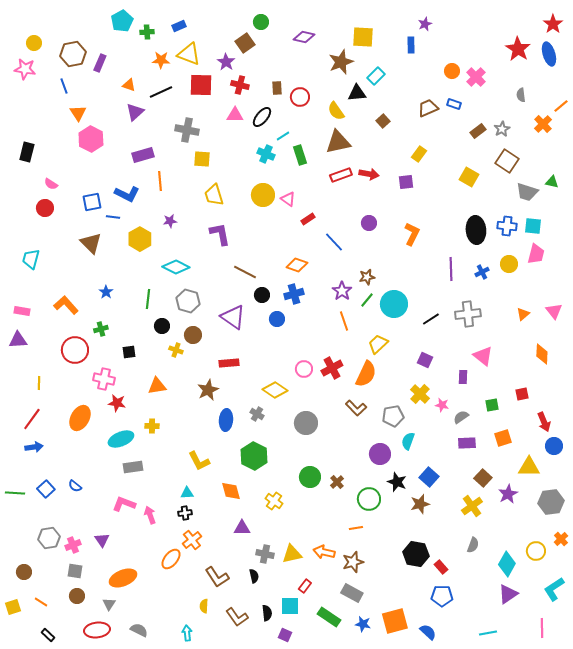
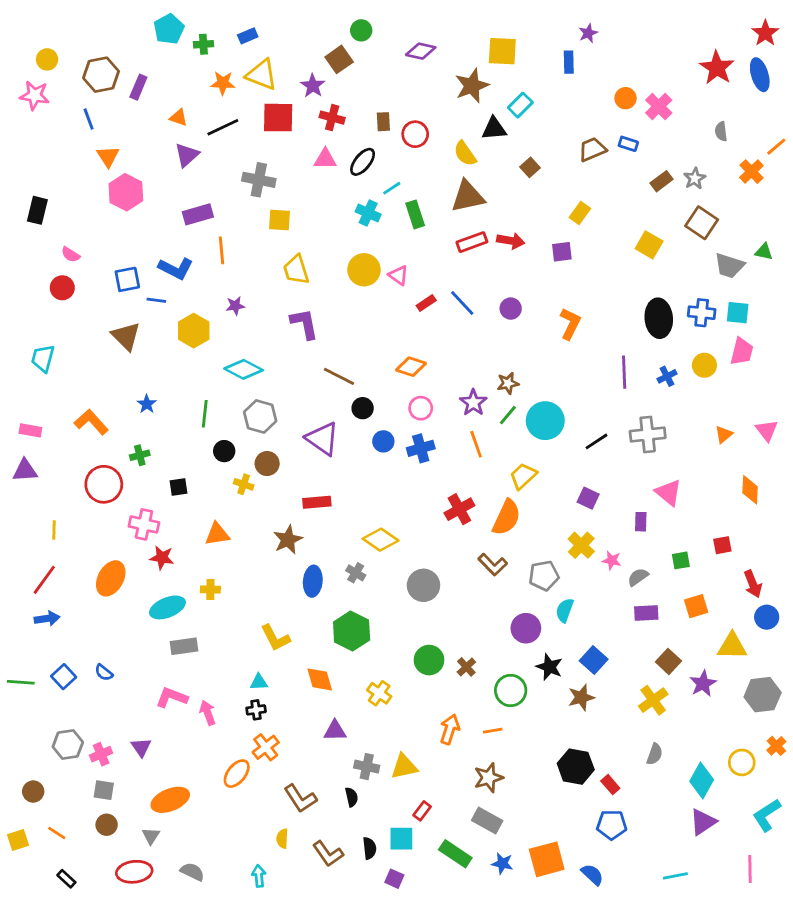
blue line: (334, 242) -> (462, 303), moved
blue cross: (294, 294) -> (421, 448), moved
pink circle: (304, 369) -> (421, 408), moved
orange arrow: (324, 552) -> (450, 729), moved, turned 95

